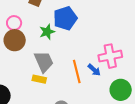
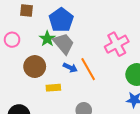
brown circle: (15, 40) -> (35, 67), moved
gray trapezoid: (44, 62) -> (64, 44), moved
blue arrow: (94, 70) -> (70, 68), moved

